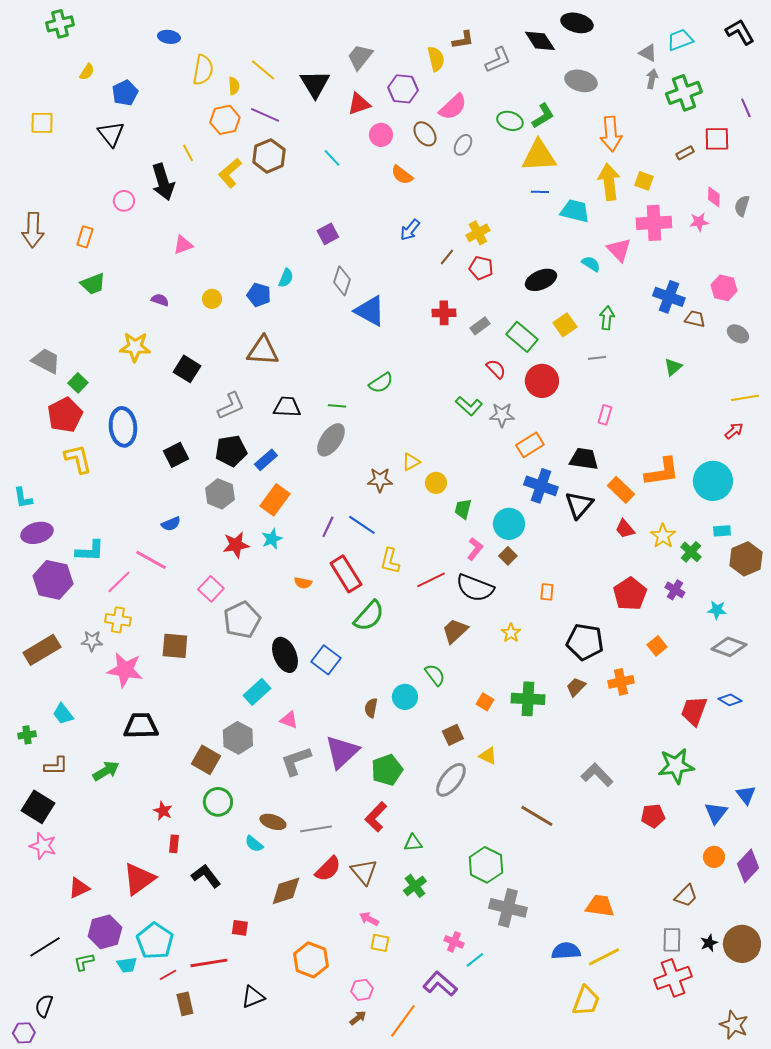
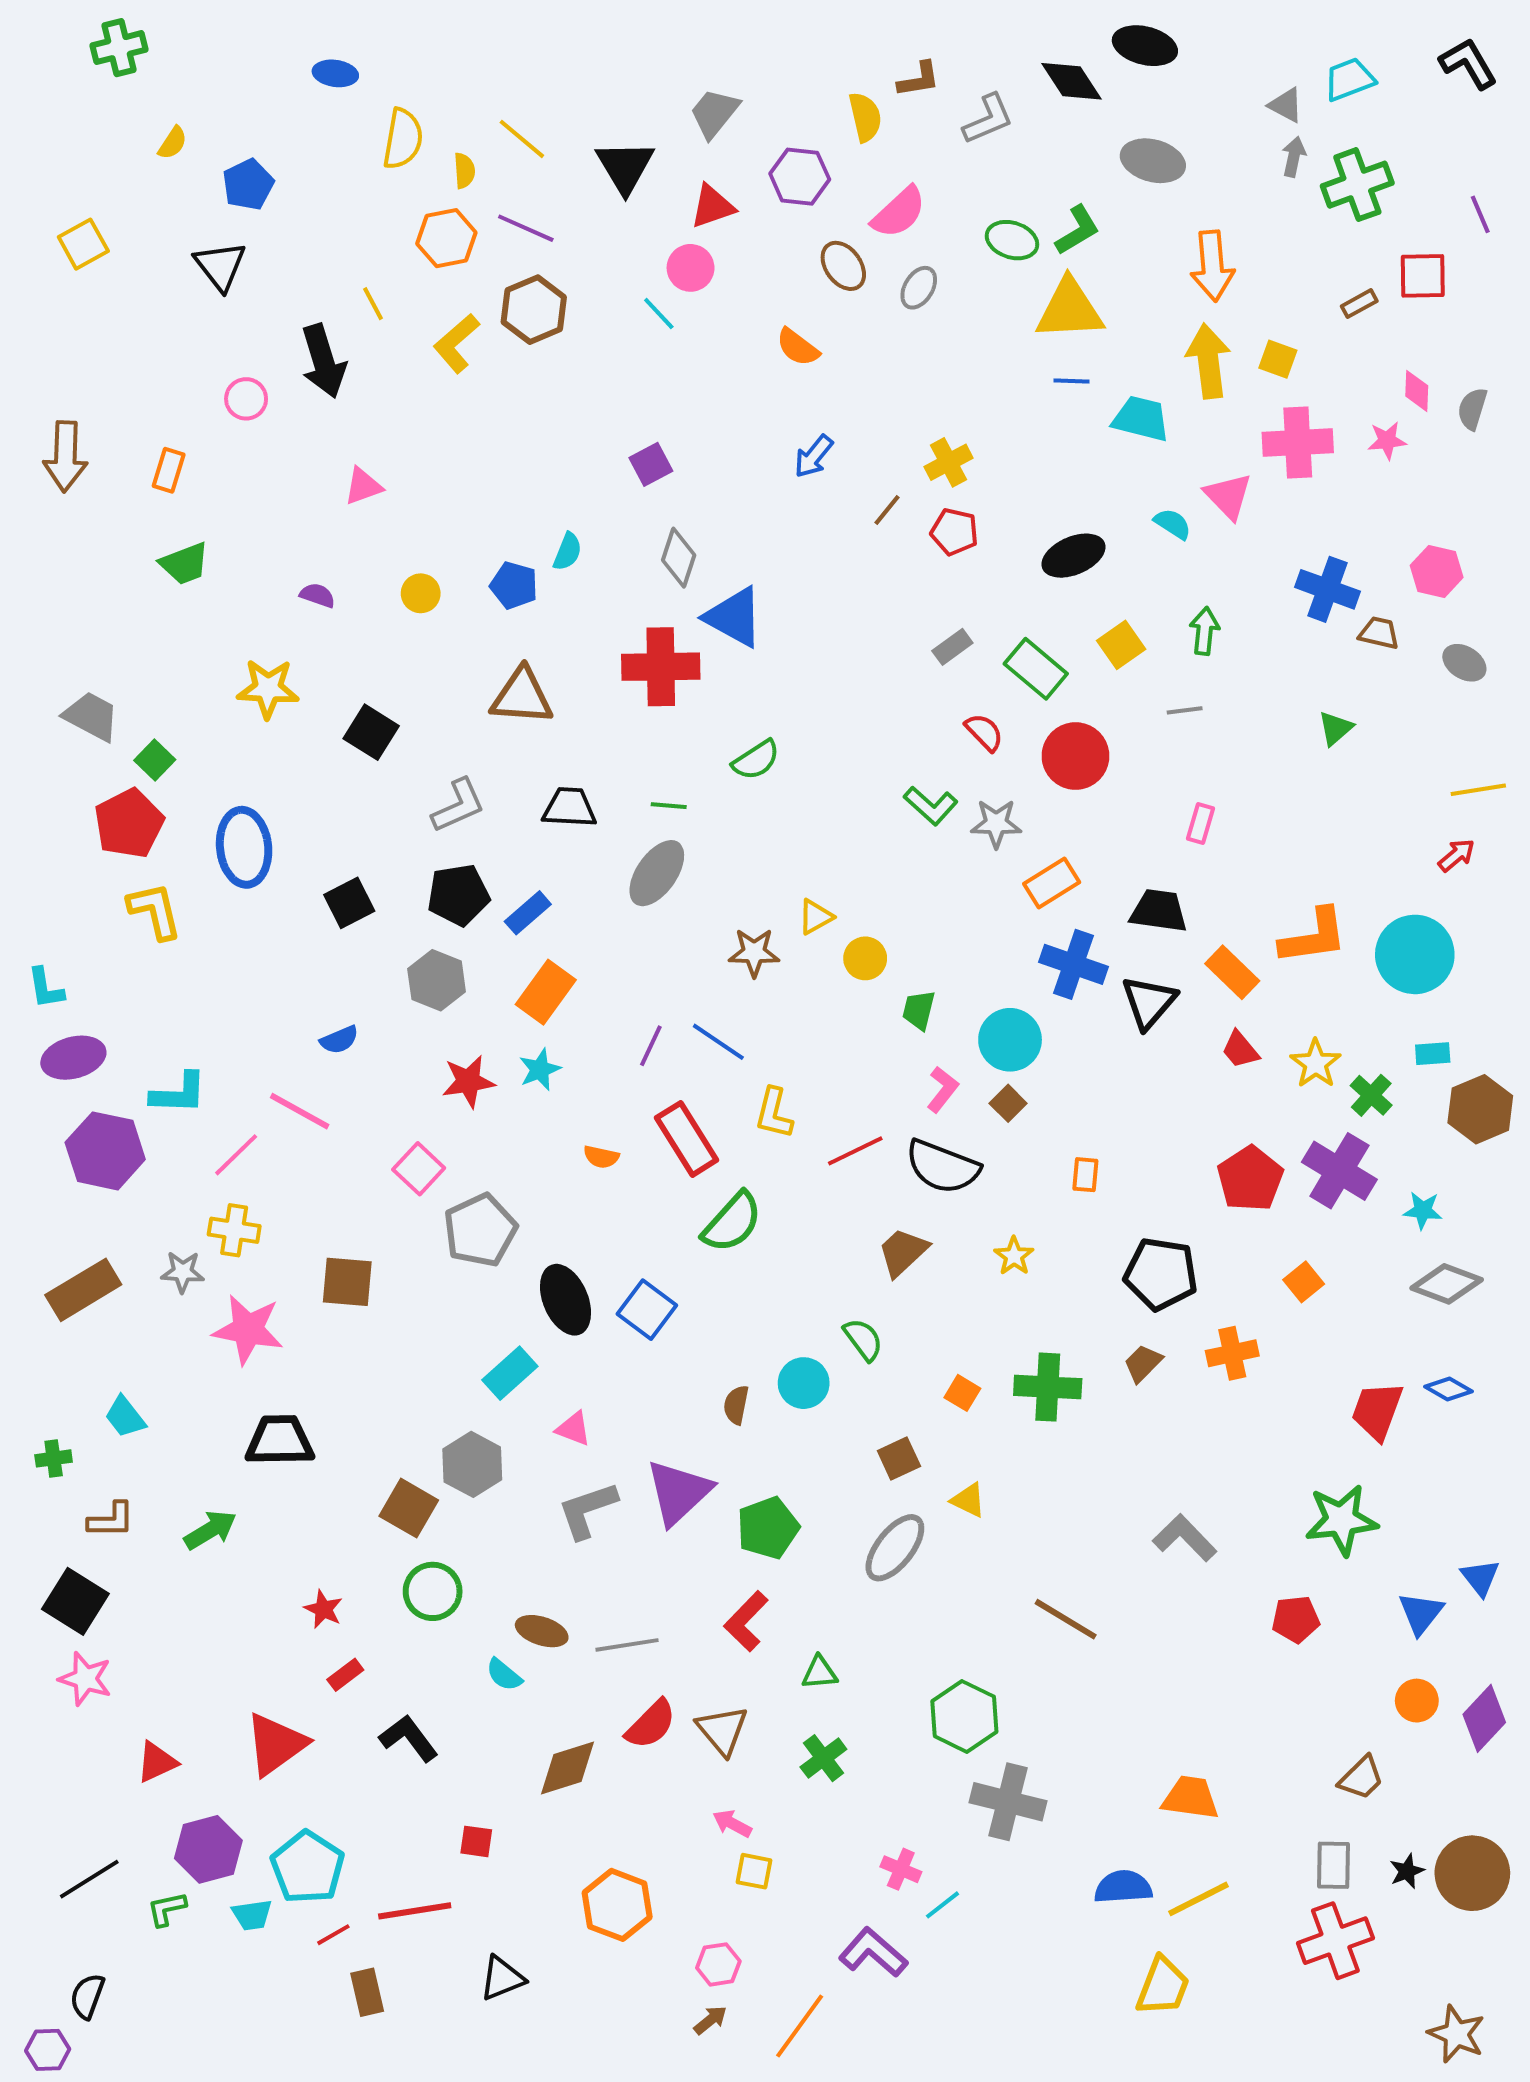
yellow square: (42, 123) -> (83, 244), turned -30
pink circle: (381, 135) -> (691, 268), moved
red cross: (444, 313) -> (661, 667), moved, size x1.6
purple cross: (675, 590) -> (1339, 1171), size x1.8
red rectangle: (174, 844) -> (345, 1675), turned 48

